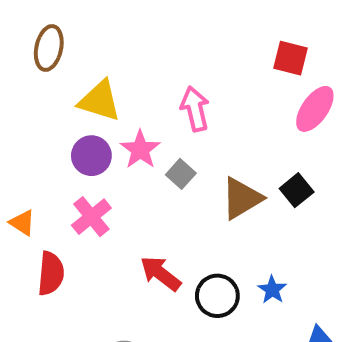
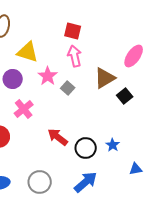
red square: (290, 58) -> (73, 31), moved
purple circle: (91, 156) -> (13, 79), moved
brown triangle: (242, 198) -> (105, 78), moved

